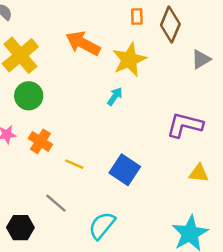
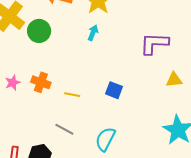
green circle: (29, 96) -> (39, 31), moved
blue square: (125, 170) -> (114, 90), size x0.7

